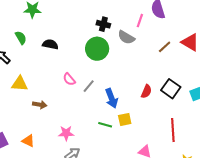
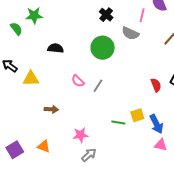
black cross: (103, 24) -> (106, 15), moved, turned 32
green semicircle: (21, 38) -> (16, 29), moved
yellow triangle: (20, 84) -> (31, 79), moved
red semicircle: (146, 91) -> (156, 85), turned -40
blue arrow: (112, 98) -> (156, 124), moved

